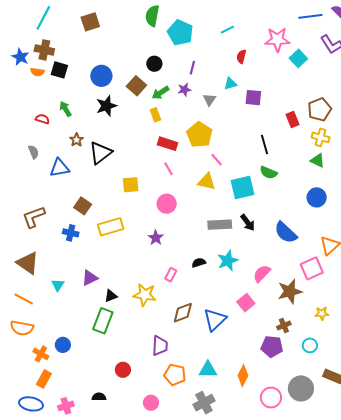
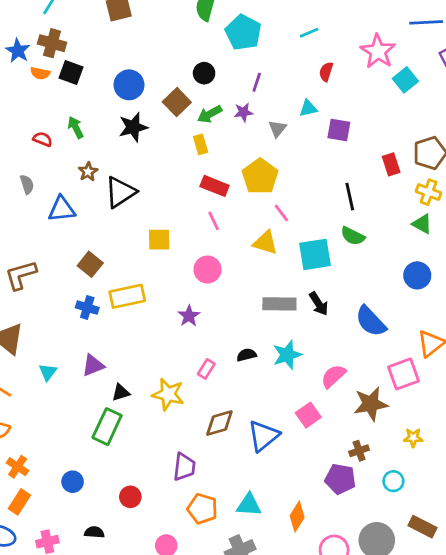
pink star: (277, 40) -> (378, 51), turned 30
blue cross: (71, 233) -> (87, 308), moved
blue circle: (63, 345) -> (73, 482), moved

